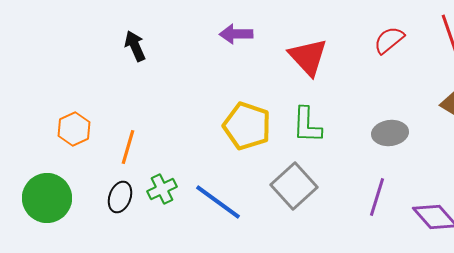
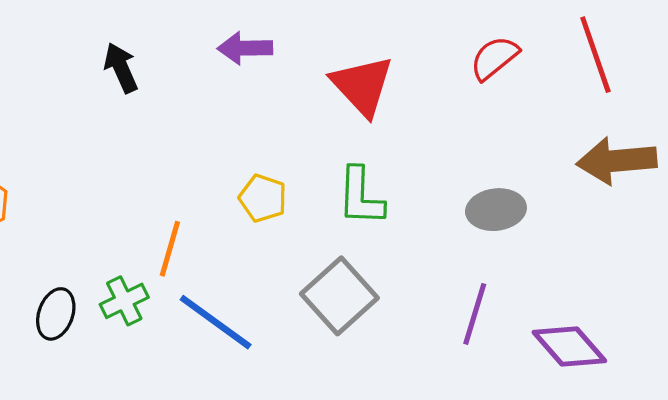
black arrow: (135, 46) -> (121, 68), moved
yellow pentagon: (247, 126) -> (263, 198), size x0.6
orange line: (128, 147) -> (170, 249), moved

